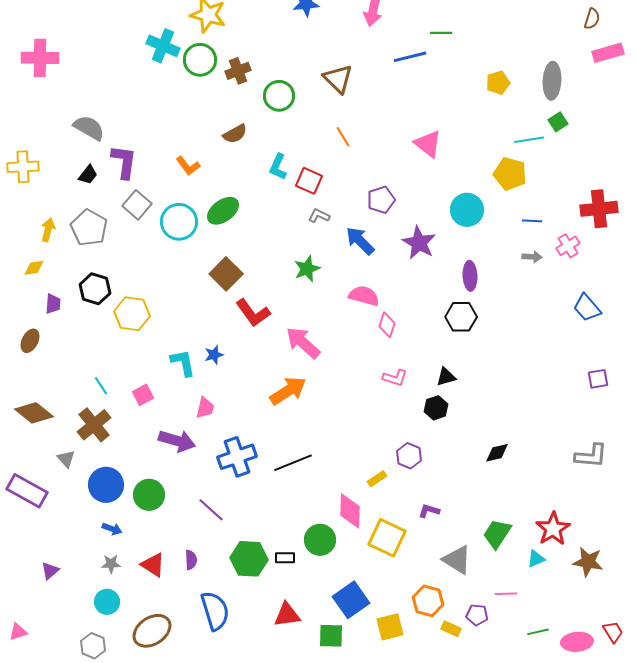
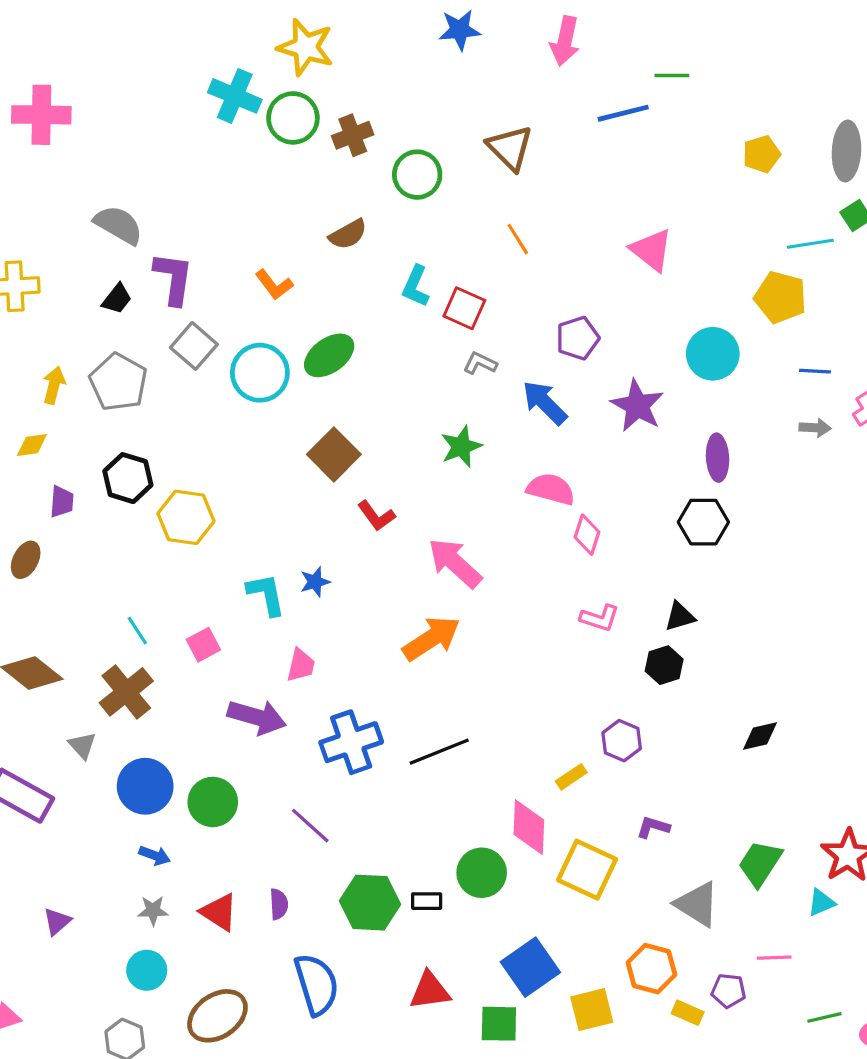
red L-shape: (253, 313) -> (376, 516), size x0.7

